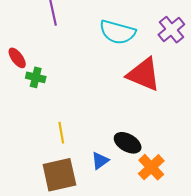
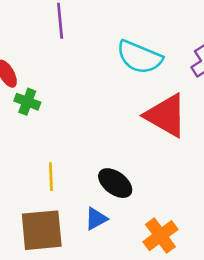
black ellipse: (128, 143) -> (115, 183), moved

